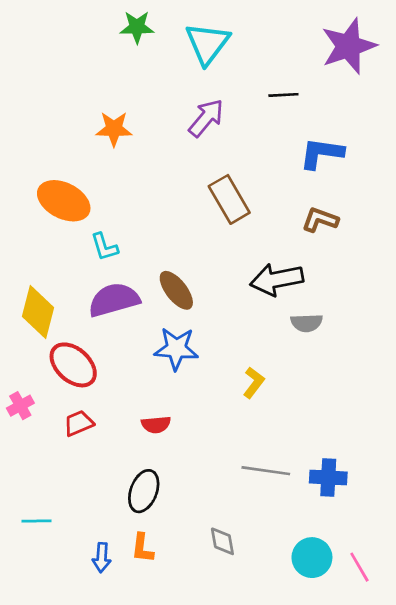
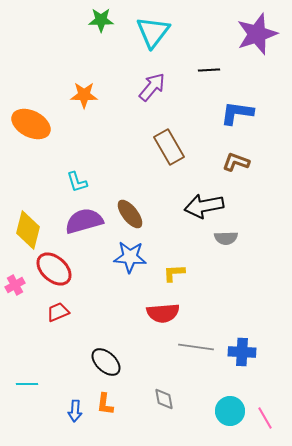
orange ellipse: (64, 201) -> (31, 124), moved
yellow L-shape: (254, 383) -> (174, 273), moved, turned -130
pink cross: (20, 406) -> (15, 285), moved
red semicircle: (156, 425) -> (163, 313), moved, size x1.5
black ellipse: (144, 491) -> (106, 362), turned -68

